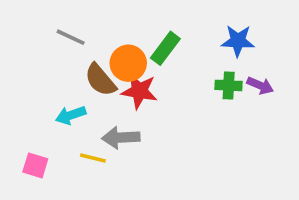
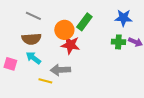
brown semicircle: (100, 80) -> (31, 39), moved, turned -54
cyan arrow: (71, 115) -> (33, 58), turned 56
pink square: (35, 165) -> (10, 64), moved

